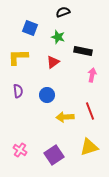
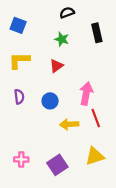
blue square: (30, 28) -> (18, 25), moved
black rectangle: (83, 51) -> (97, 33), moved, turned 66
pink arrow: (92, 75) -> (86, 93), moved, size x1.5
pink cross: (20, 150) -> (21, 159), turned -32

